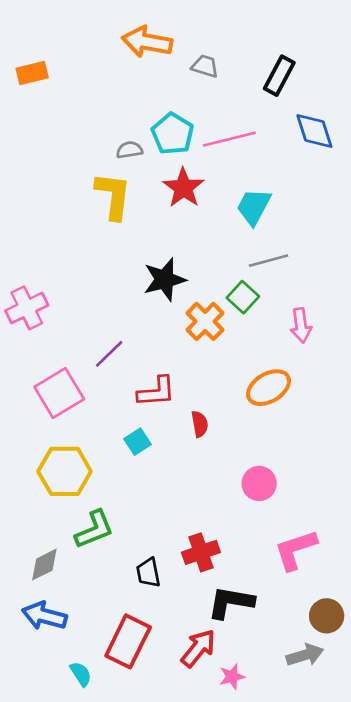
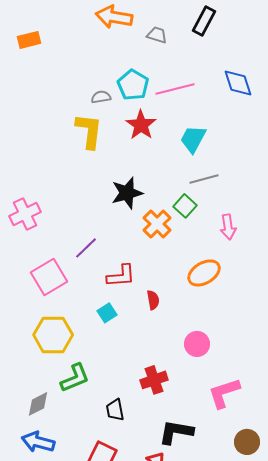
black rectangle: (279, 76) -> (204, 21), moved
red cross: (201, 552) -> (154, 380), moved

